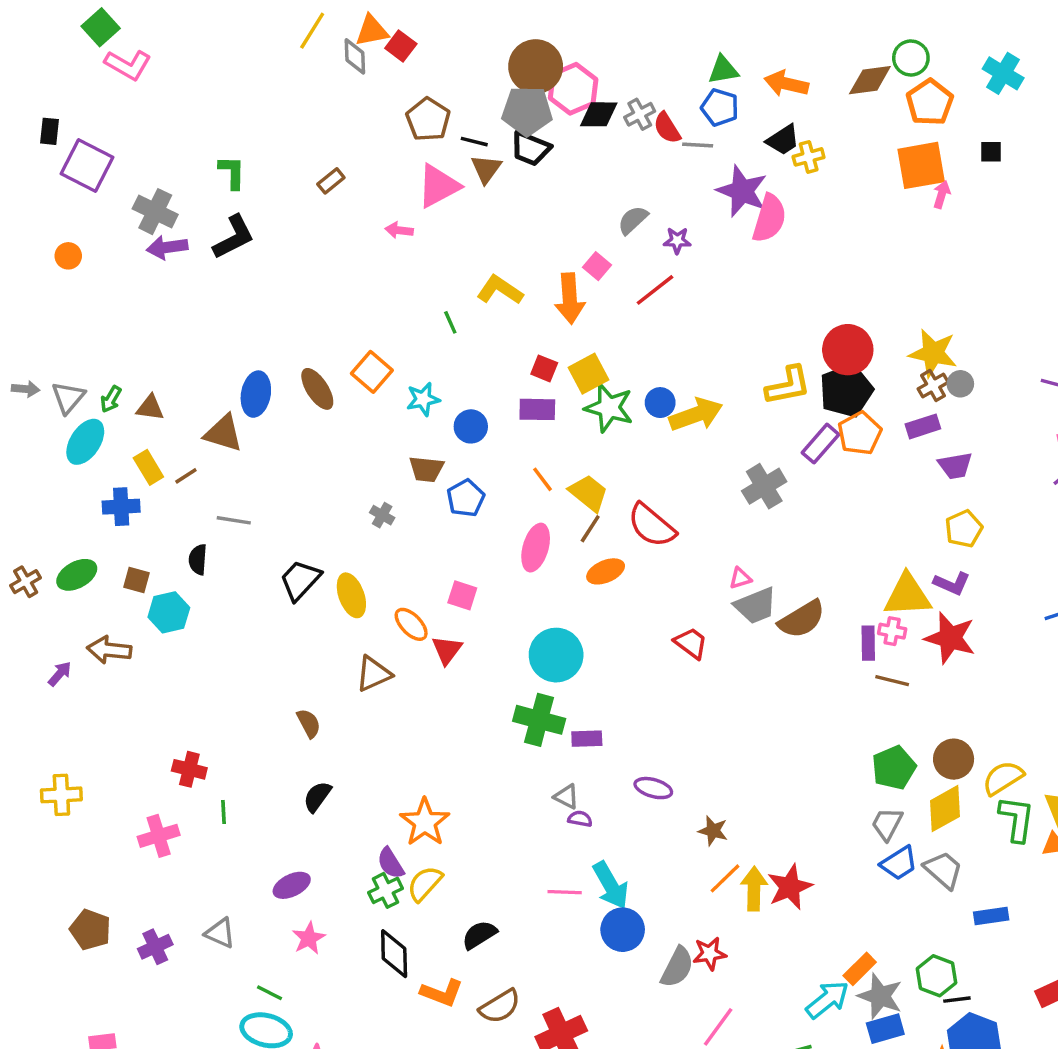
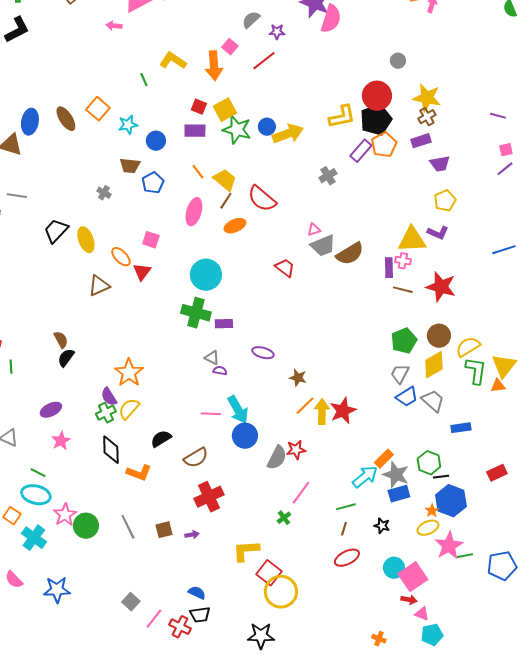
gray circle: (960, 384) -> (398, 61), moved
gray cross: (764, 486) -> (328, 176), size x0.7
red star: (950, 638) -> (441, 287), moved
brown semicircle: (309, 723) -> (61, 340), moved
brown semicircle: (500, 1006) -> (196, 458), moved

